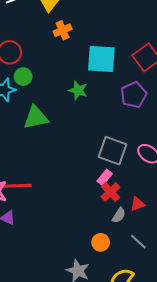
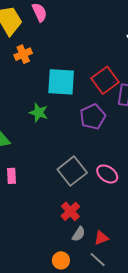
gray square: (112, 151) -> (72, 171), turned 32
pink rectangle: (105, 177) -> (12, 176), moved, turned -42
red triangle: (138, 204) -> (101, 238), moved

